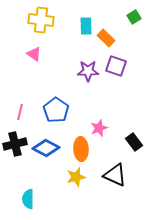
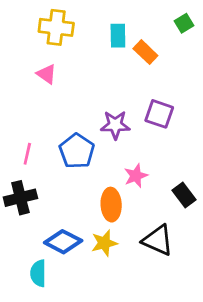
purple square: (116, 66) -> (159, 114), moved
purple star: (88, 71) -> (115, 125), moved
blue diamond: (46, 148) -> (63, 242), moved

